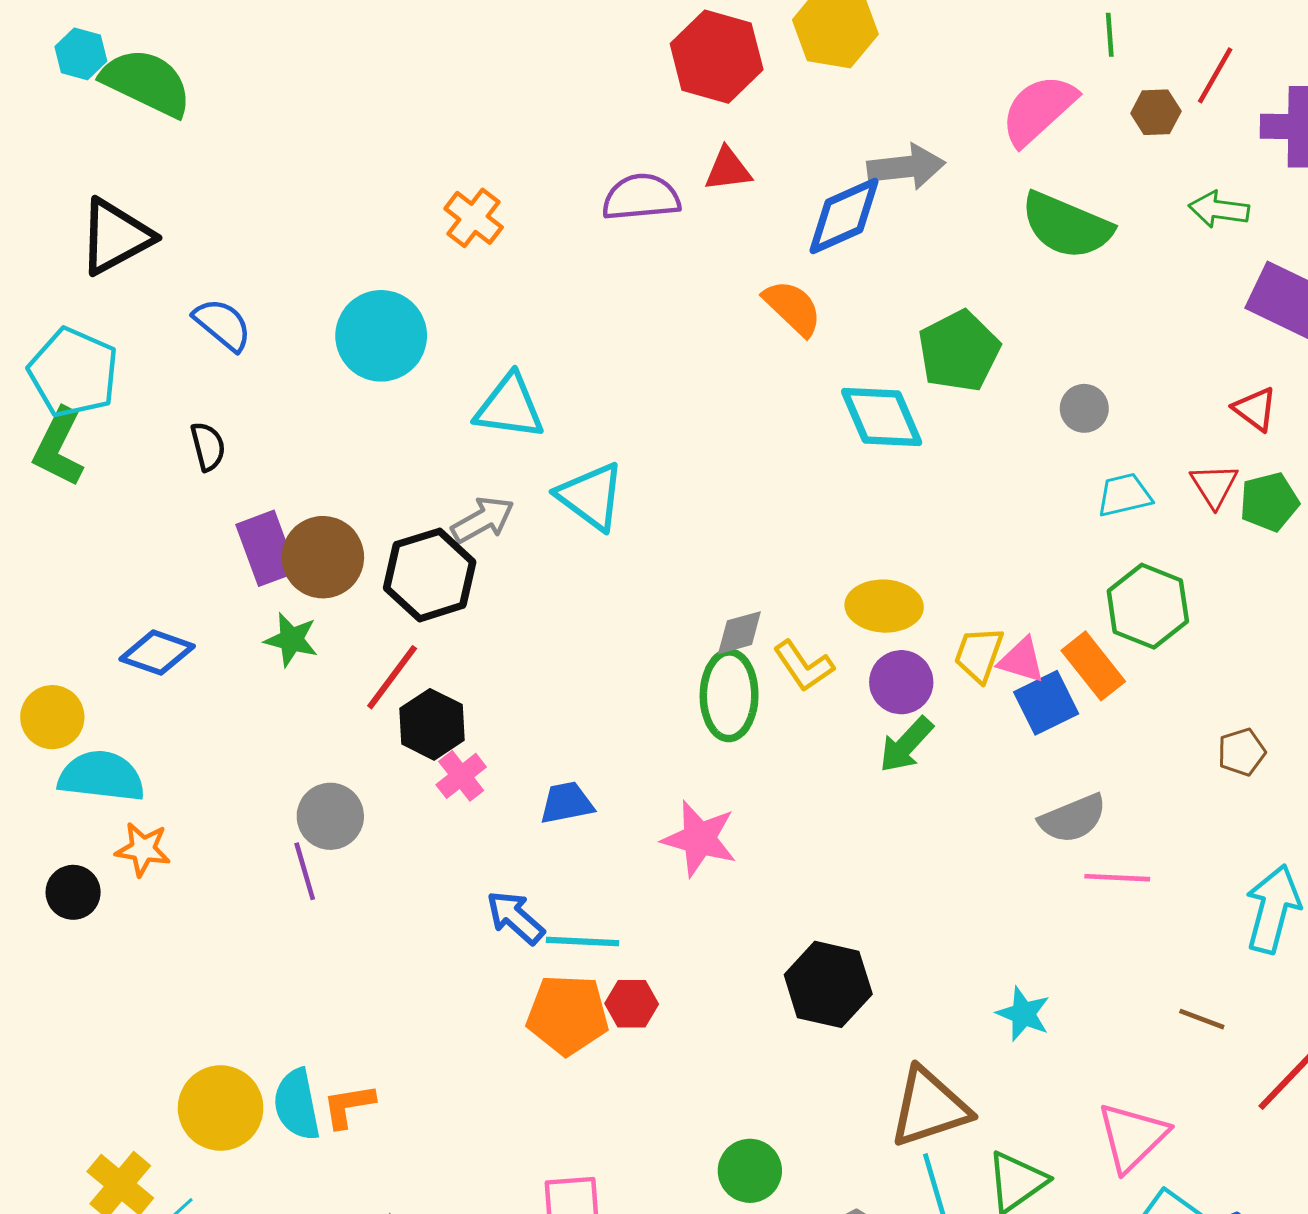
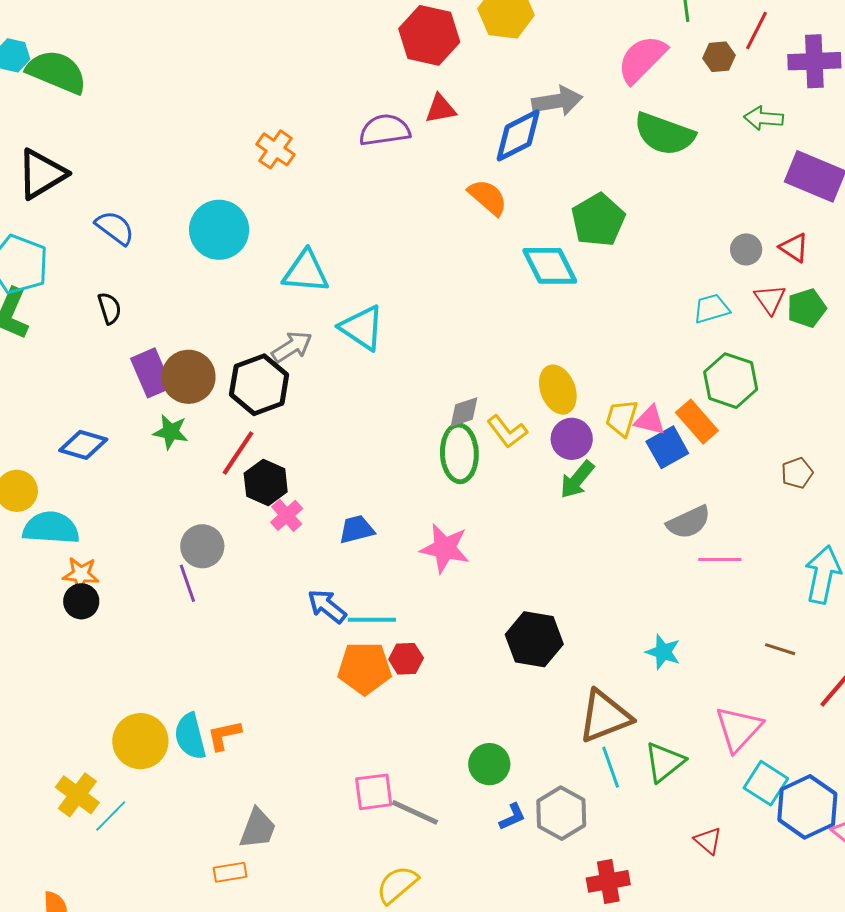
gray circle: (1084, 408) -> (746, 249), moved
yellow ellipse: (884, 606) -> (558, 390), turned 69
black circle: (73, 892) -> (81, 601), moved

